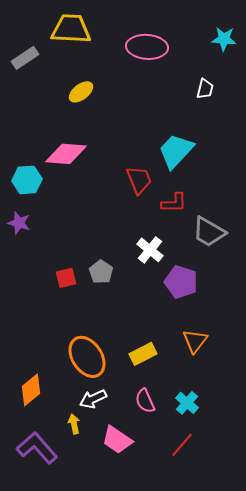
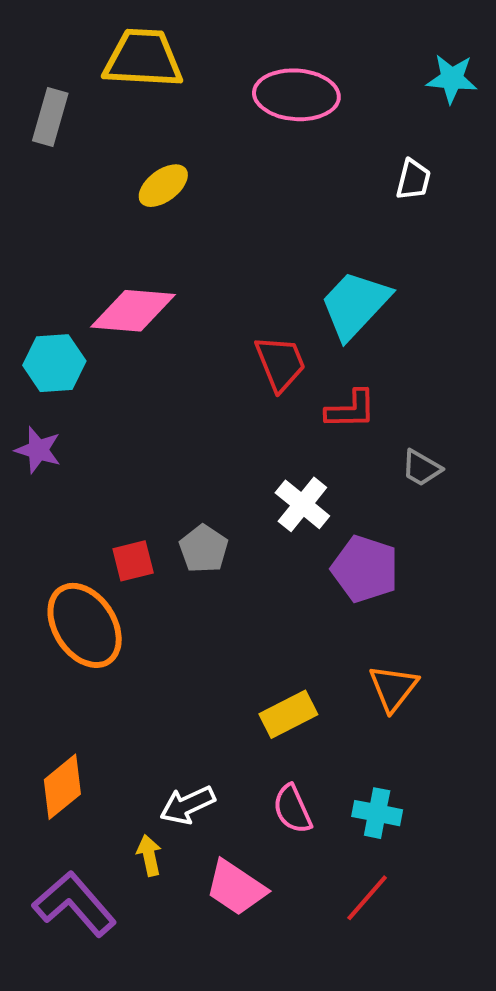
gray rectangle: (25, 58) -> (50, 117), turned -40
gray trapezoid: (209, 232) -> (422, 468), size x0.6
orange ellipse: (87, 357) -> (85, 625), moved
cyan cross: (187, 403) -> (377, 813), turned -30

